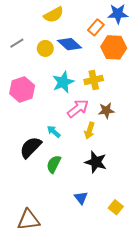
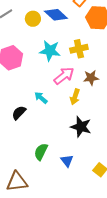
cyan star: (63, 82) -> (50, 51), turned 30
black semicircle: (31, 147) -> (19, 113), size x0.7
green semicircle: (54, 164) -> (41, 152), moved

